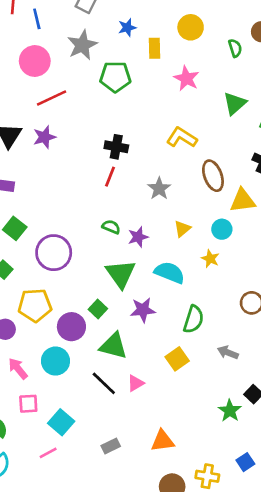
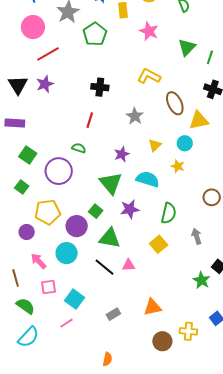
green pentagon: (115, 77) -> (95, 34), turned -30
red line: (110, 177) -> (90, 120), moved
green semicircle: (111, 227) -> (79, 148), moved
gray arrow: (228, 352) -> (197, 236), turned 56
pink triangle: (136, 383) -> (129, 265), turned 32

